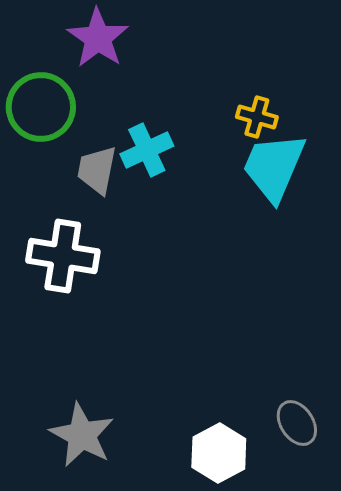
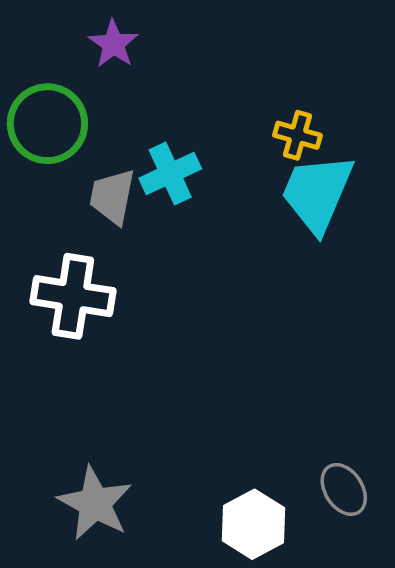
purple star: (98, 38) -> (113, 44), size x0.7

